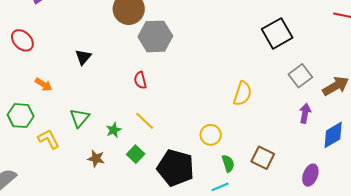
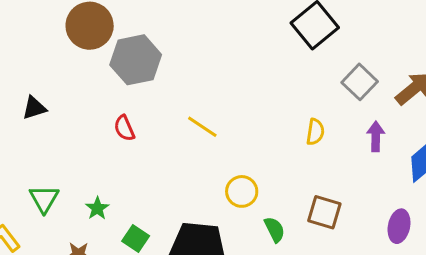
black triangle: (83, 57) -> (34, 108), turned 42
yellow semicircle: (243, 94) -> (315, 132), moved, size x0.7
yellow line: (145, 121) -> (202, 127), moved

